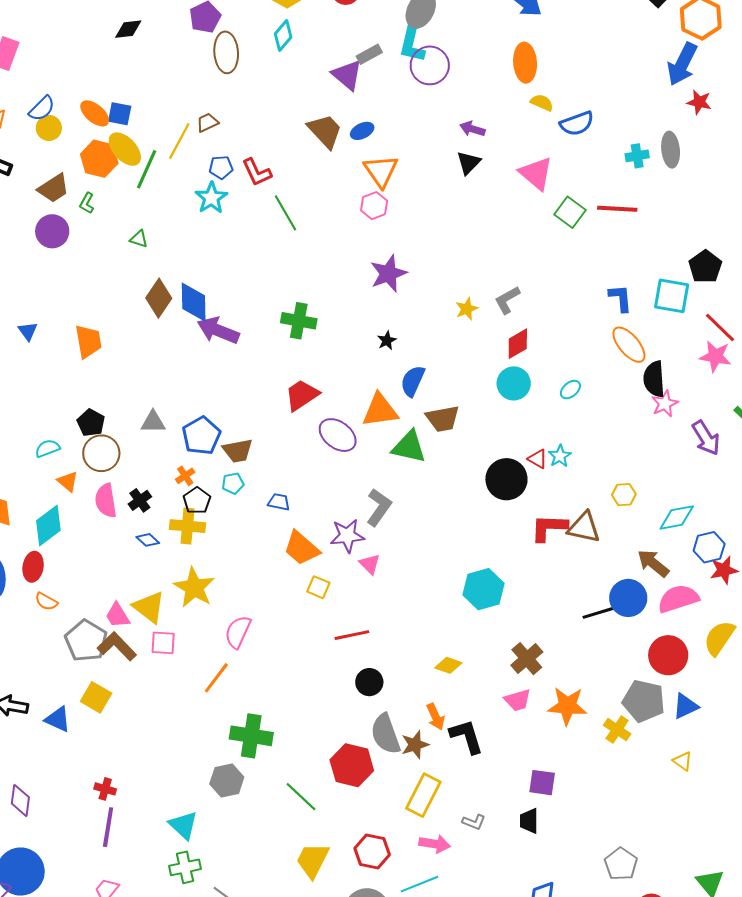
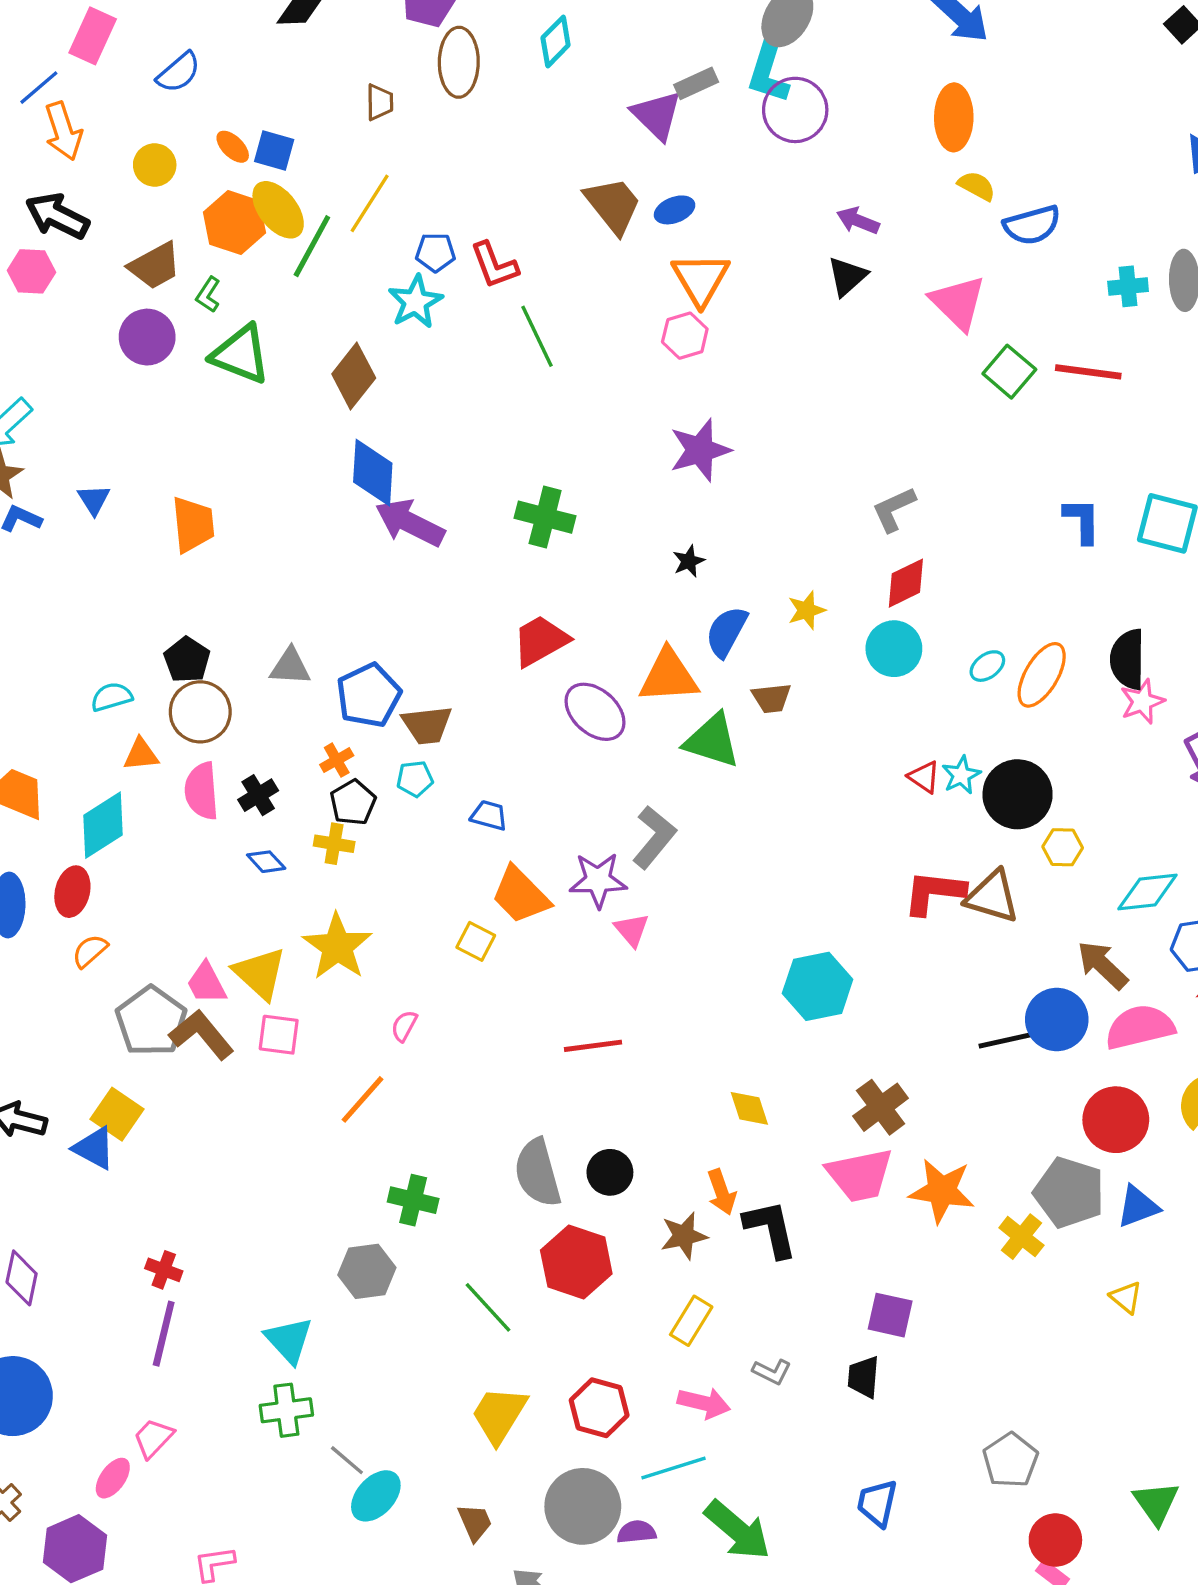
blue semicircle: (42, 109) -> (179, 72), moved
orange ellipse: (95, 113) -> (233, 147), size x0.7
brown trapezoid: (207, 123) -> (380, 102), moved, turned 110
green triangle: (139, 239) -> (241, 354), moved, size x2.0
brown diamond: (159, 298) -> (354, 376), moved
yellow star: (467, 309) -> (807, 610), moved
orange ellipse: (629, 345) -> (1042, 675), moved, turned 66
brown trapezoid: (443, 419) -> (771, 698), size x0.7
black circle: (506, 479) -> (1018, 794), moved
orange triangle: (68, 481) -> (141, 754), turned -50
yellow cross: (187, 526) -> (334, 844), size x0.7
yellow square: (318, 587) -> (476, 941), moved
orange semicircle: (46, 601) -> (90, 951), turned 105
pink semicircle: (238, 632) -> (404, 1026), size x0.6
yellow diamond: (448, 665) -> (749, 1108), turned 48
black circle: (369, 682) -> (610, 1172), moved
yellow square: (96, 697) -> (117, 1114), moved
pink trapezoid: (518, 700) -> (860, 1175), size x1.5
gray semicircle: (386, 734) -> (538, 1173), moved
green cross: (251, 736) -> (413, 1200), size x0.7
yellow rectangle: (423, 795) -> (691, 1321), size x0.7

